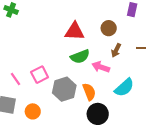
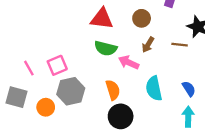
green semicircle: (80, 57) -> (106, 48), turned 30
cyan semicircle: (124, 88) -> (154, 88), turned 115
gray hexagon: (64, 89) -> (71, 91), moved

